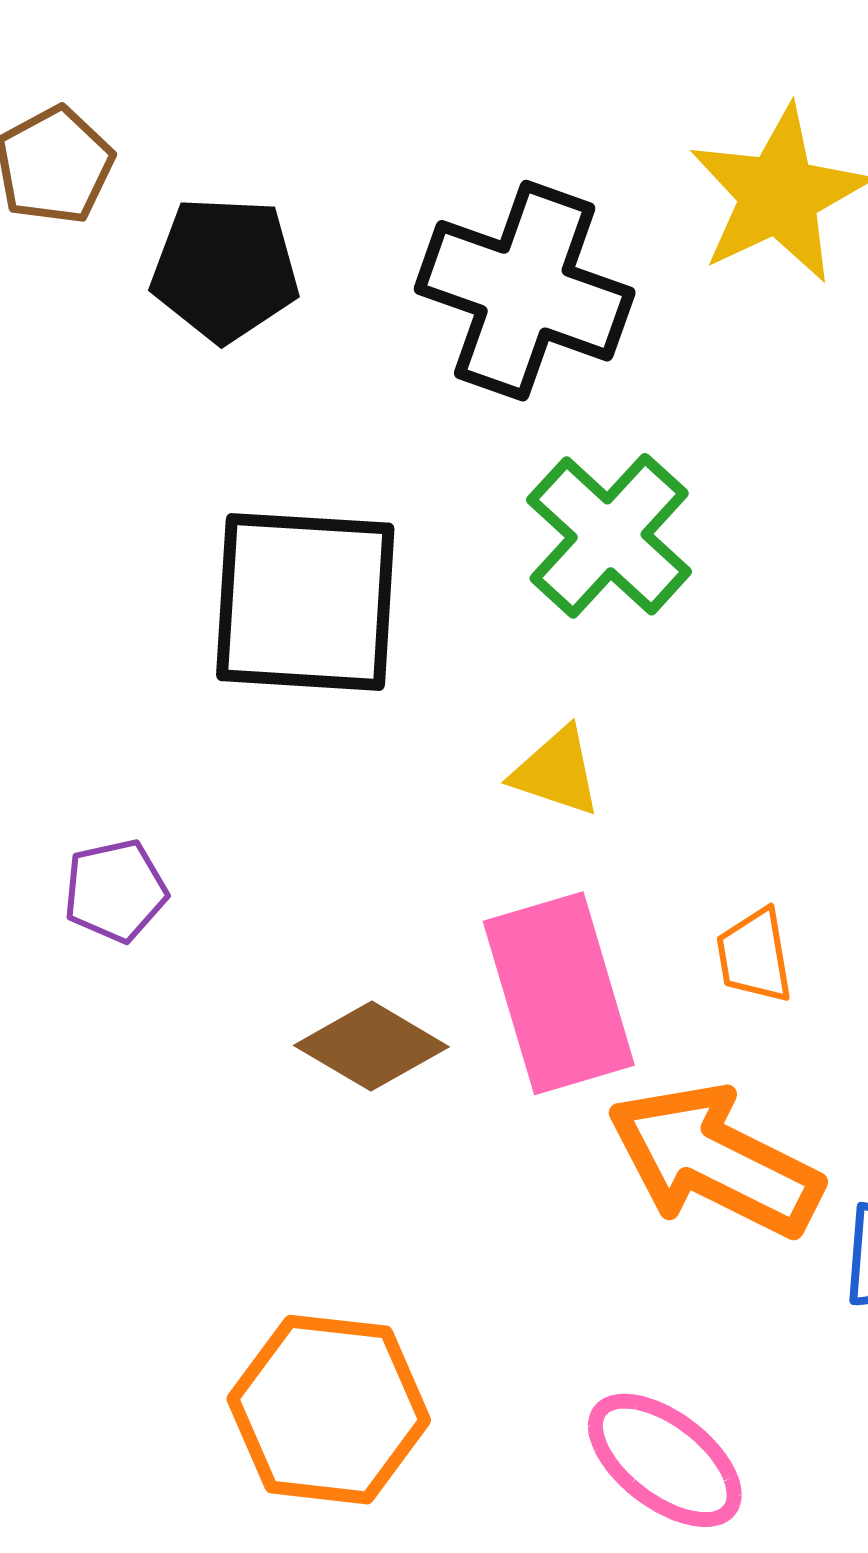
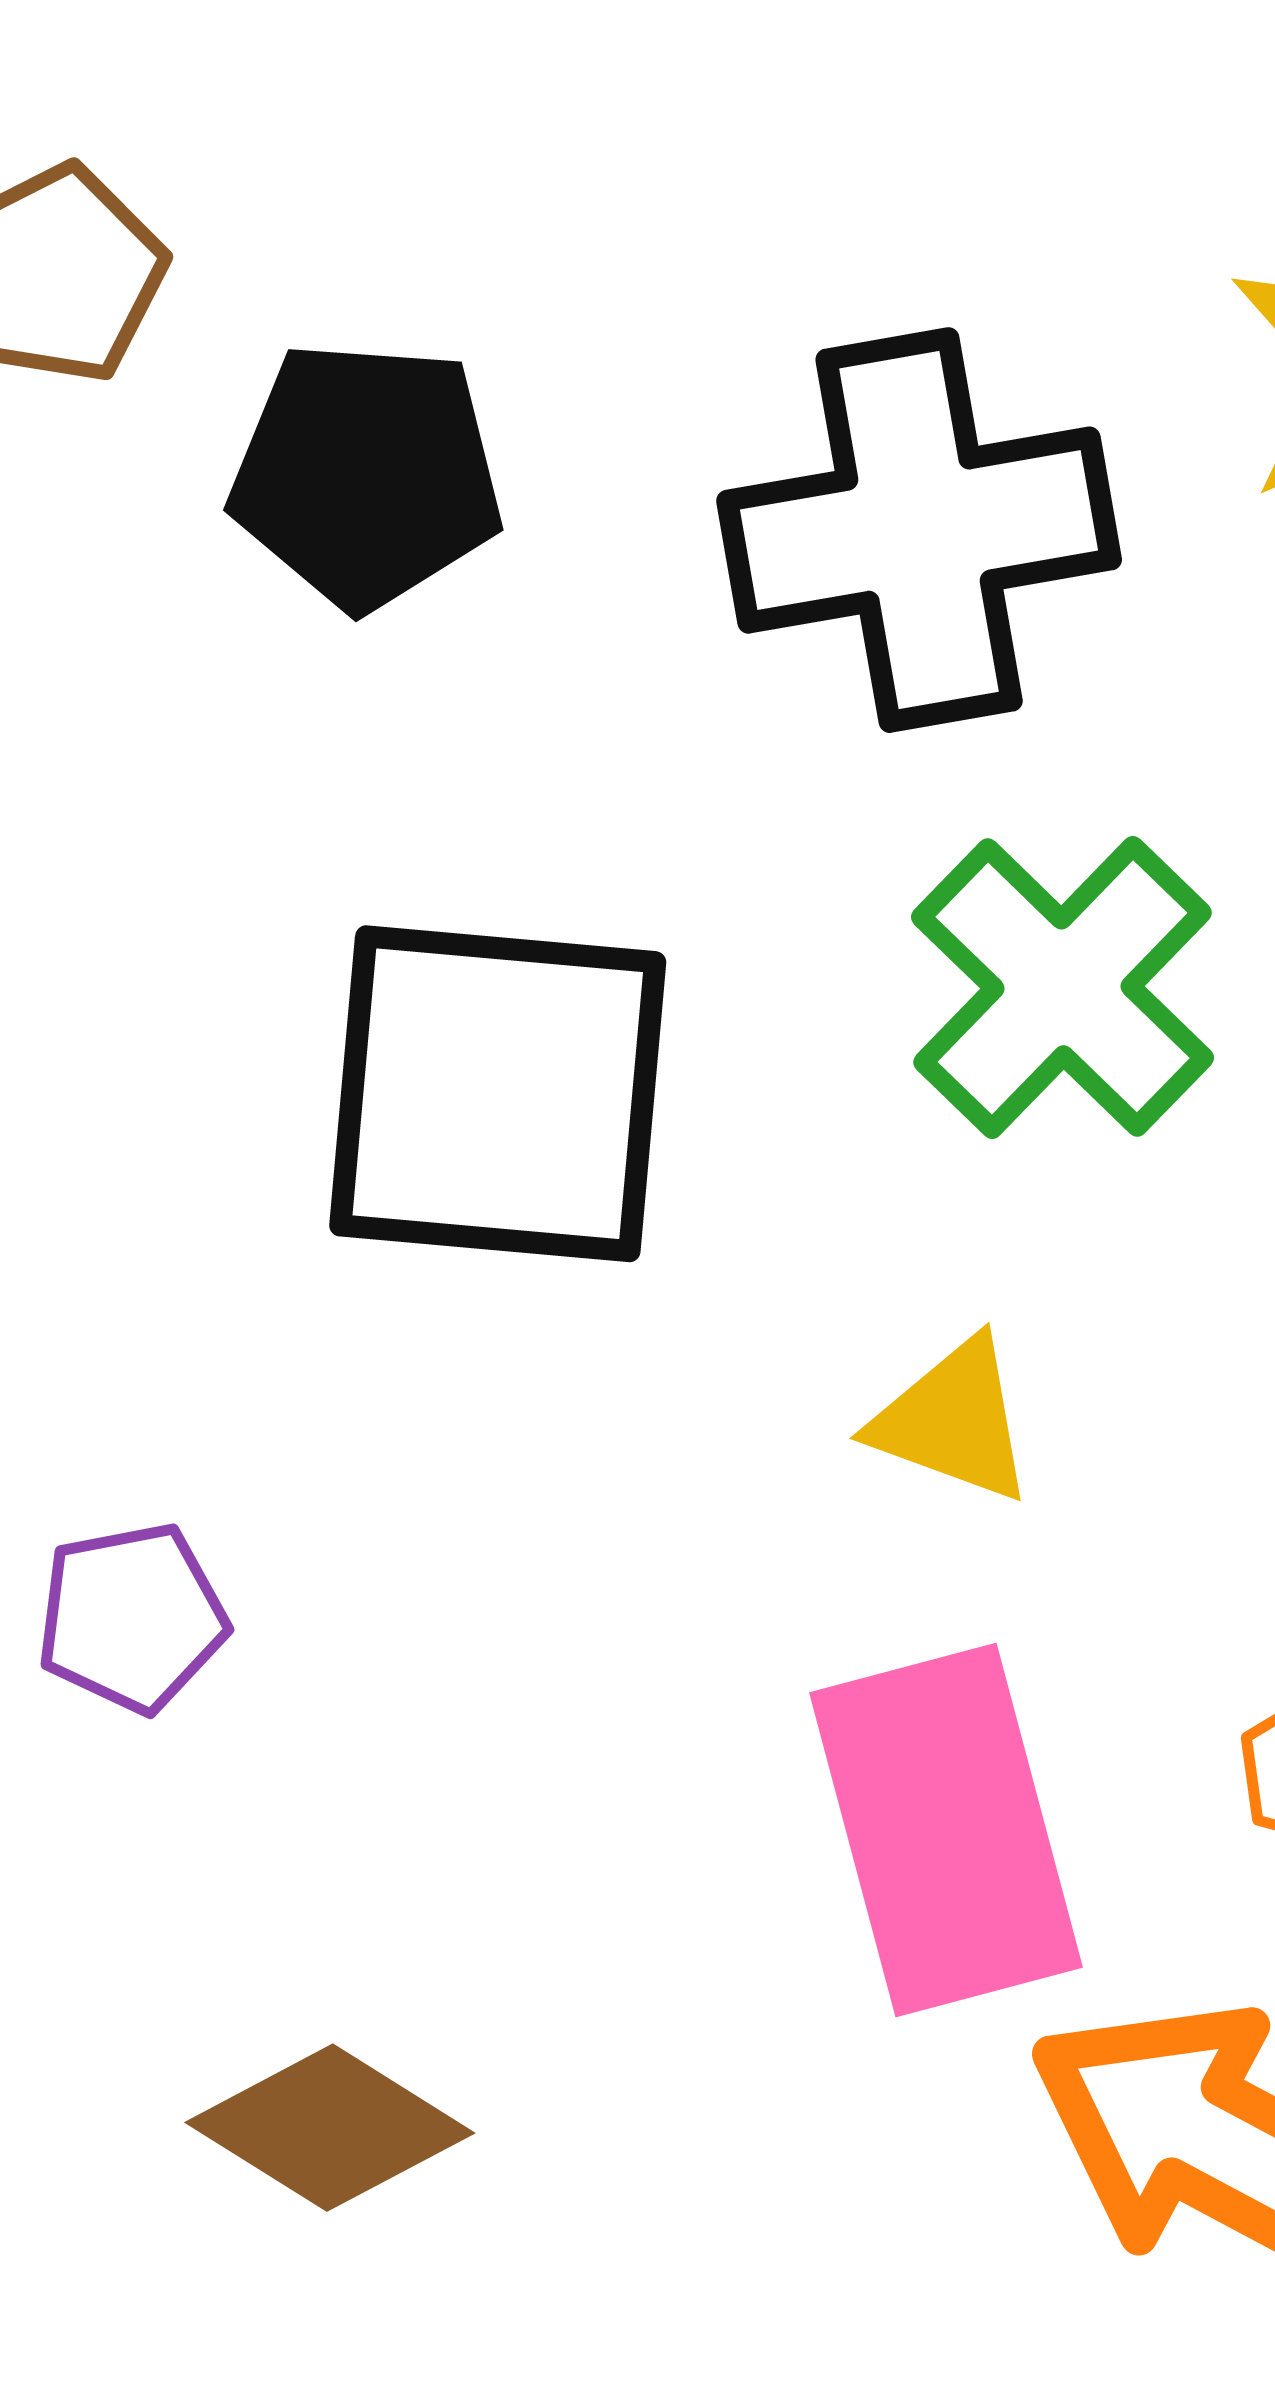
black cross: (525, 291) -> (919, 530), turned -31
brown diamond: (371, 1046) -> (330, 2128), moved

